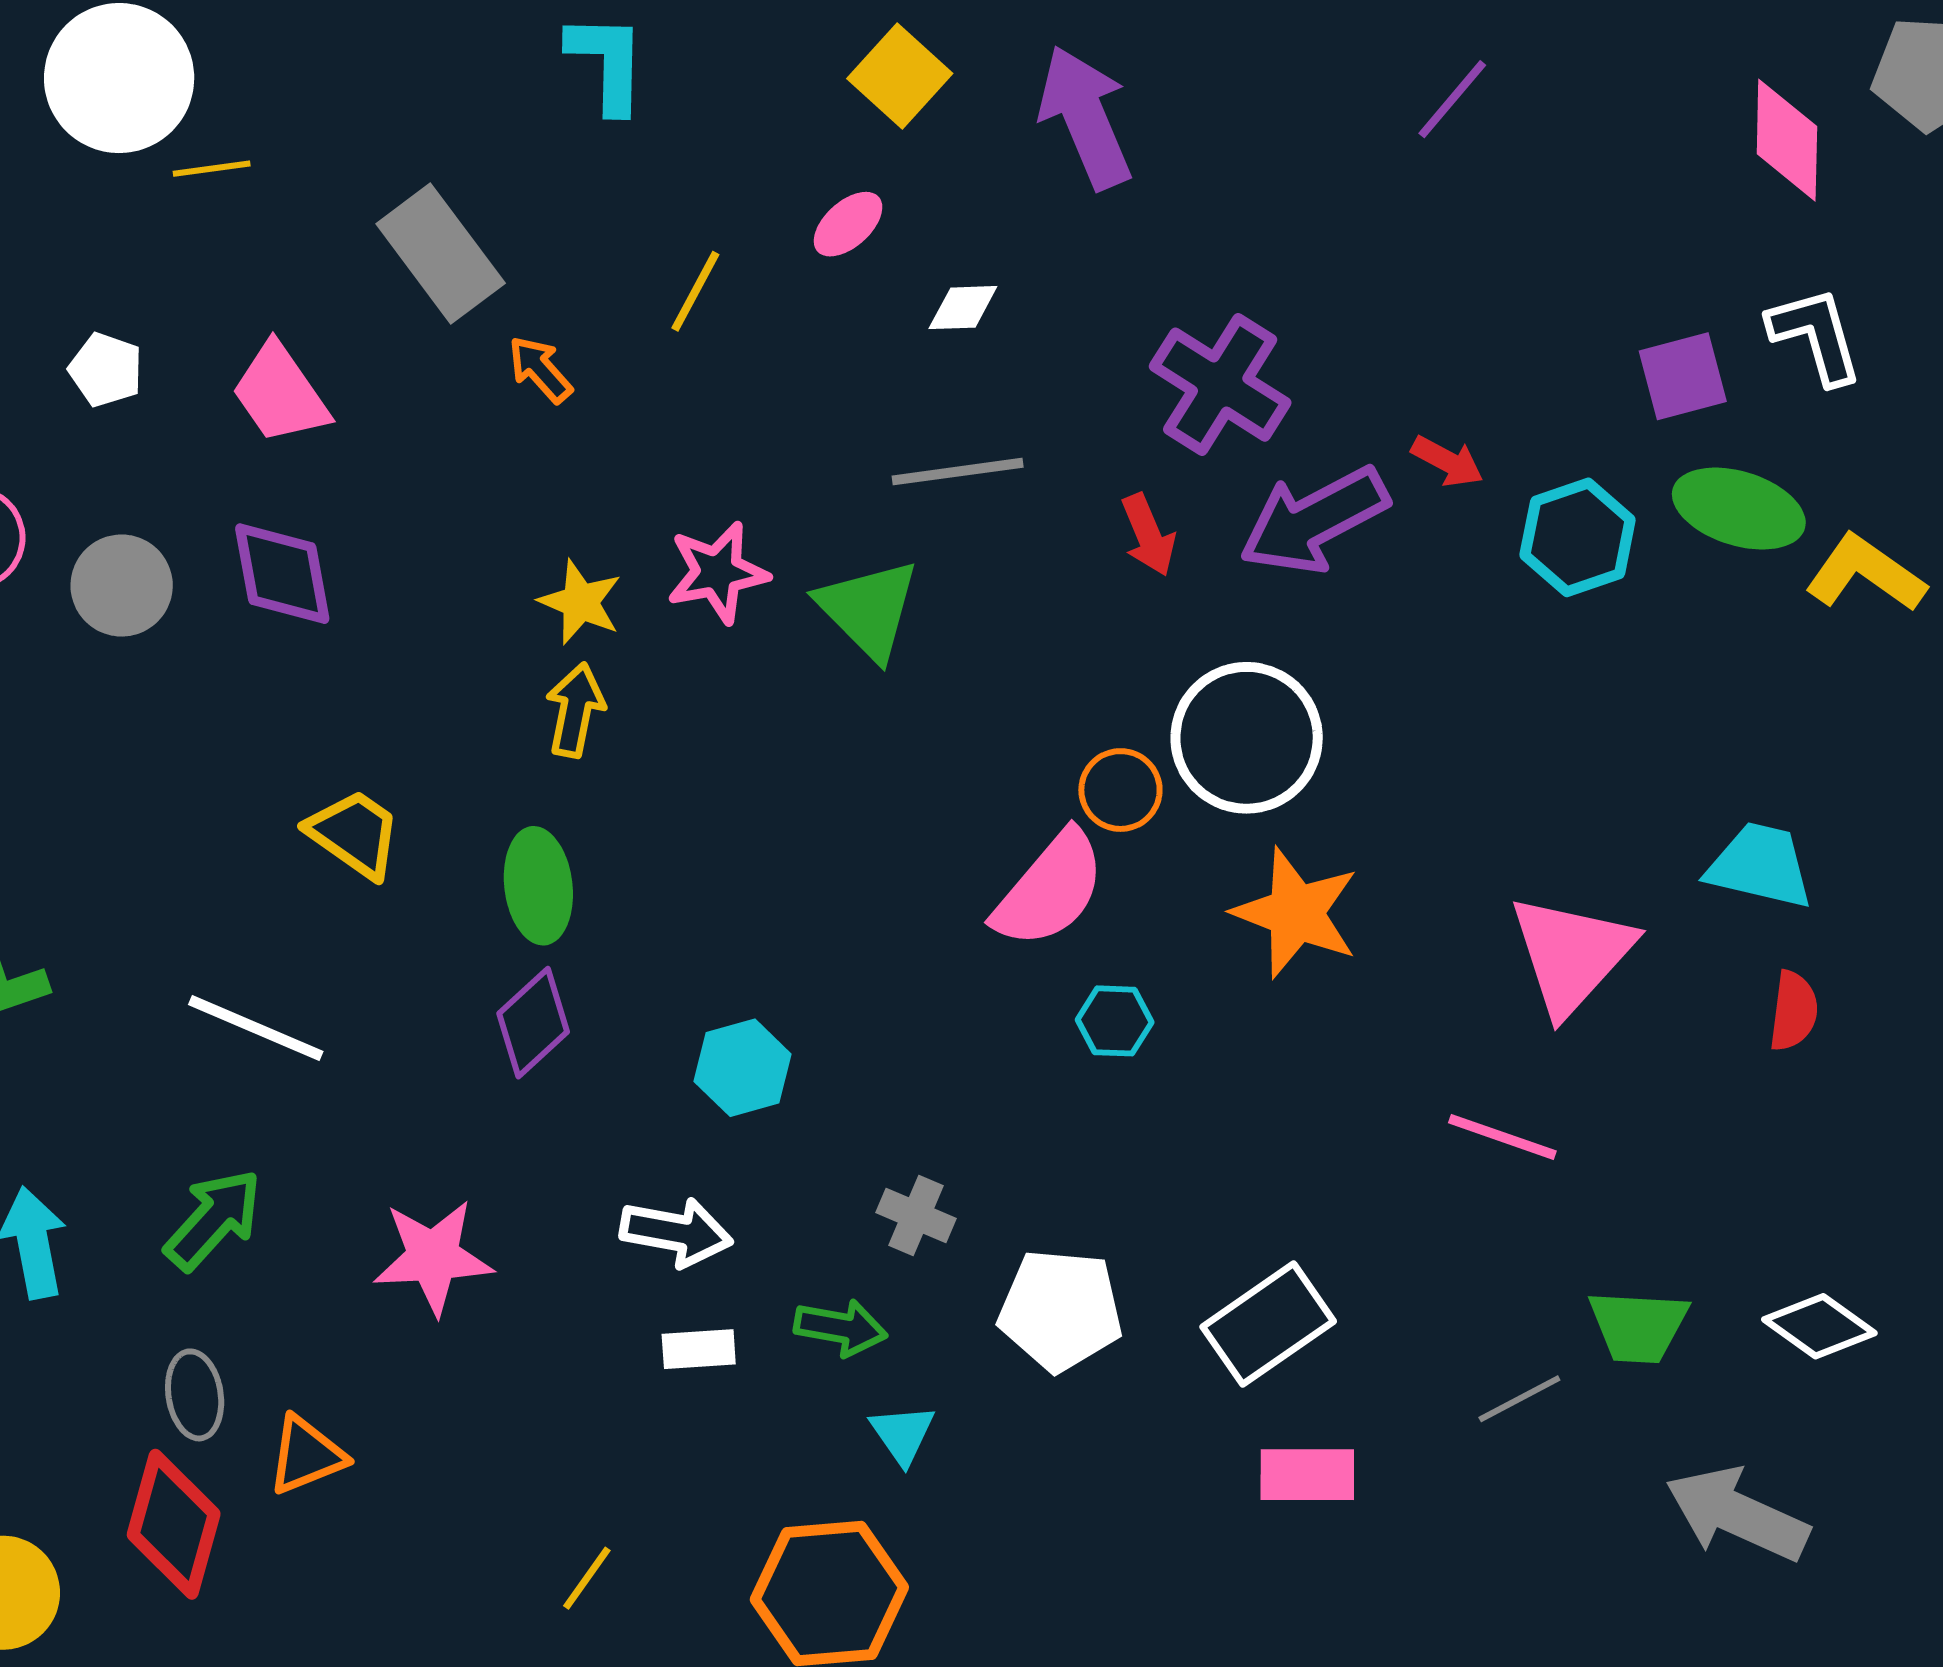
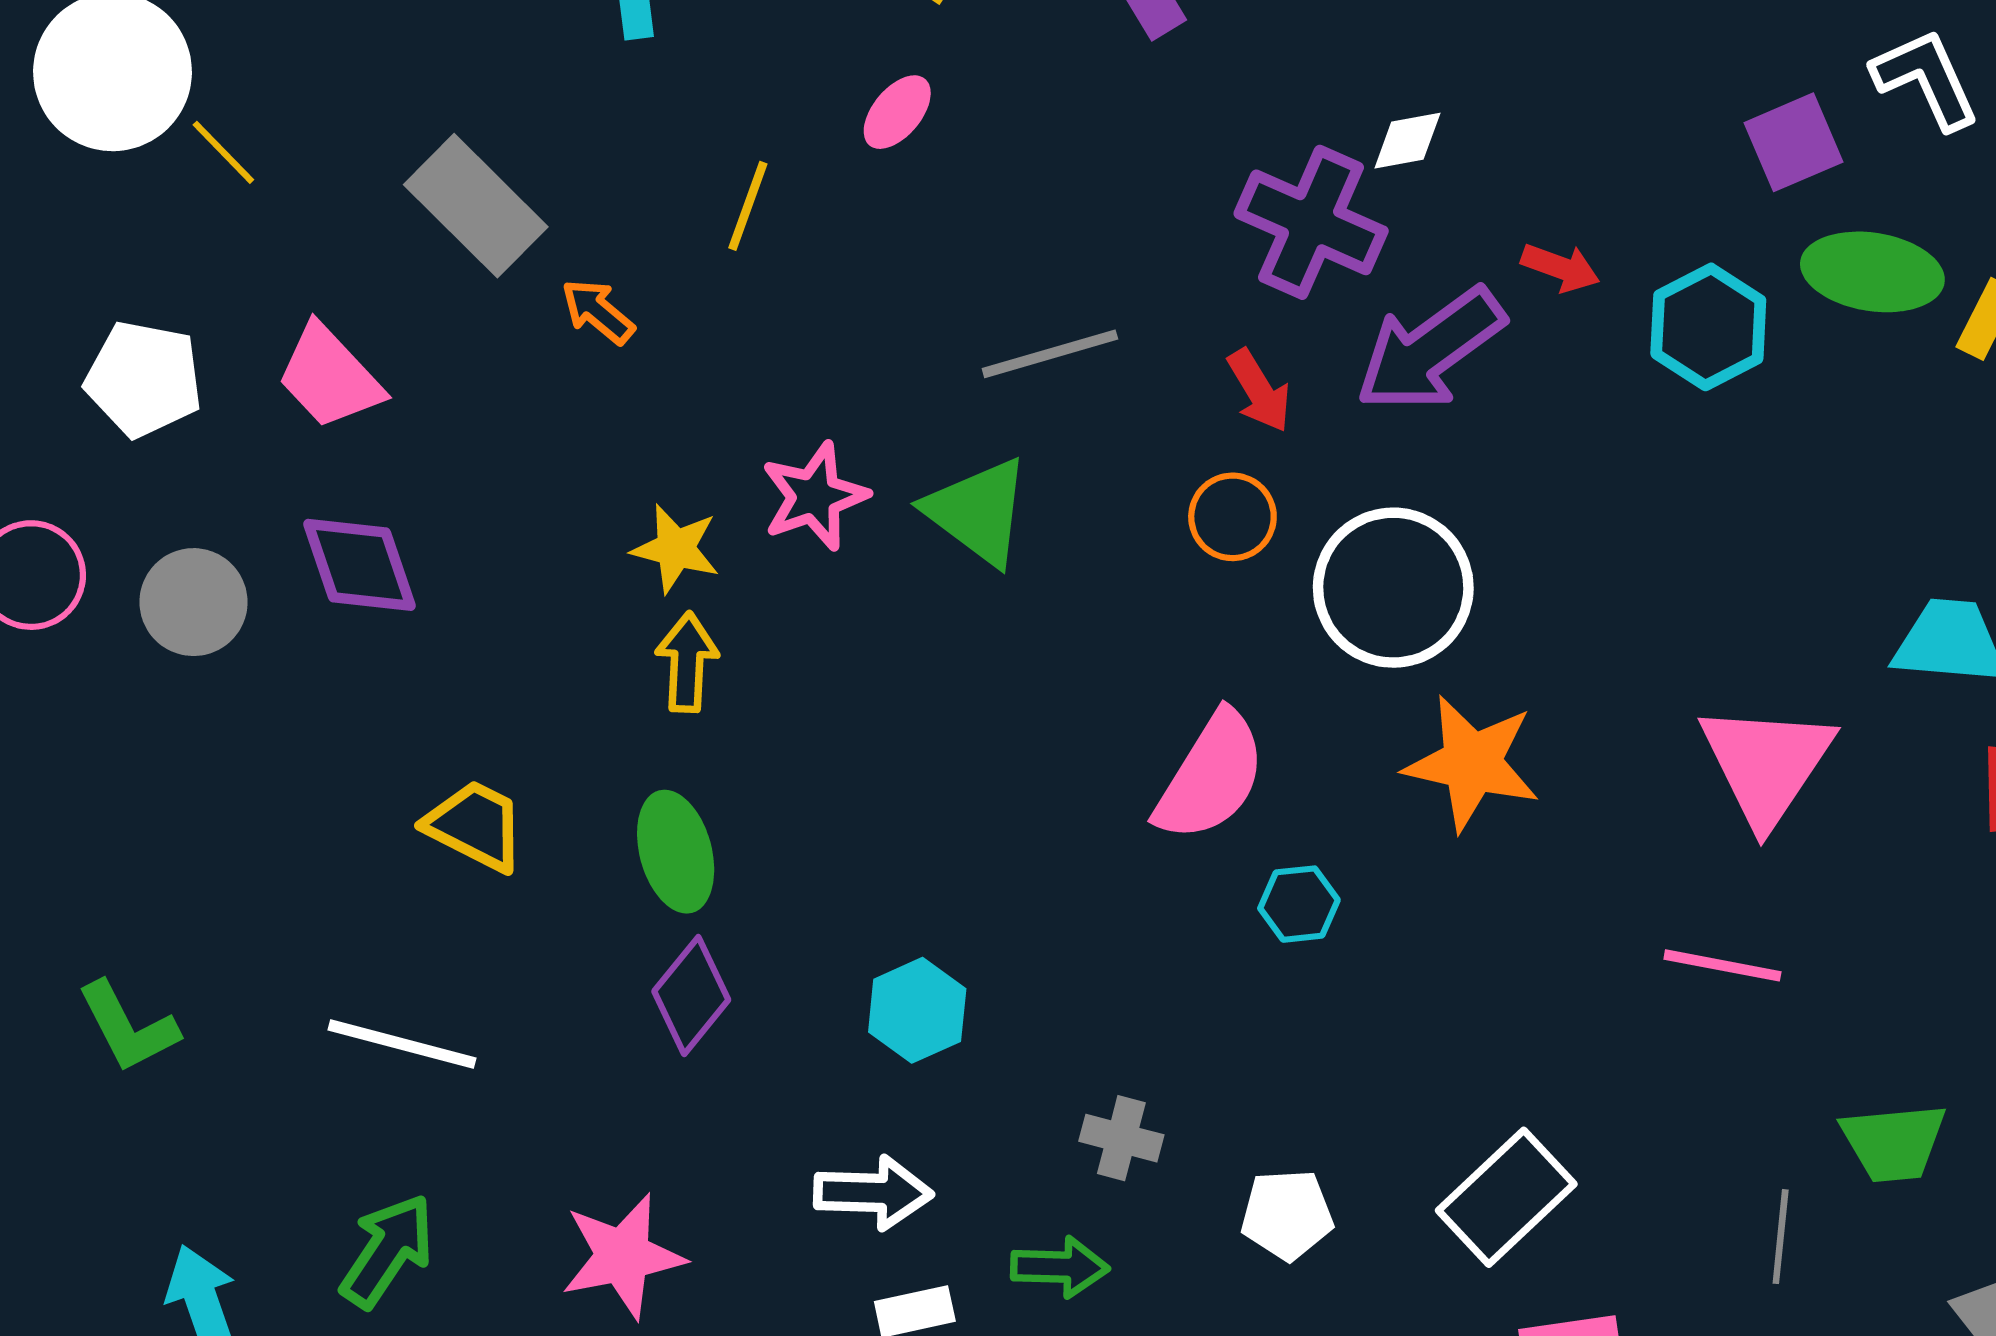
yellow line: (212, 169) -> (223, 152), turned 62
white diamond: (963, 308) -> (1407, 141), moved
white pentagon: (106, 370) -> (144, 379), size x1.5
orange circle: (1120, 790) -> (1232, 517), moved
white pentagon: (1060, 1310) -> (1287, 1215), size x0.7
gray line: (1519, 1399) -> (1781, 1237), turned -48

